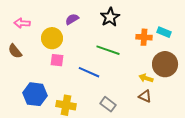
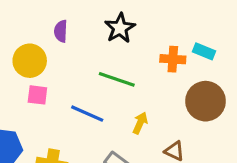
purple semicircle: (72, 19) -> (61, 31), turned -56
yellow arrow: (146, 78) -> (140, 123), moved, turned 96

